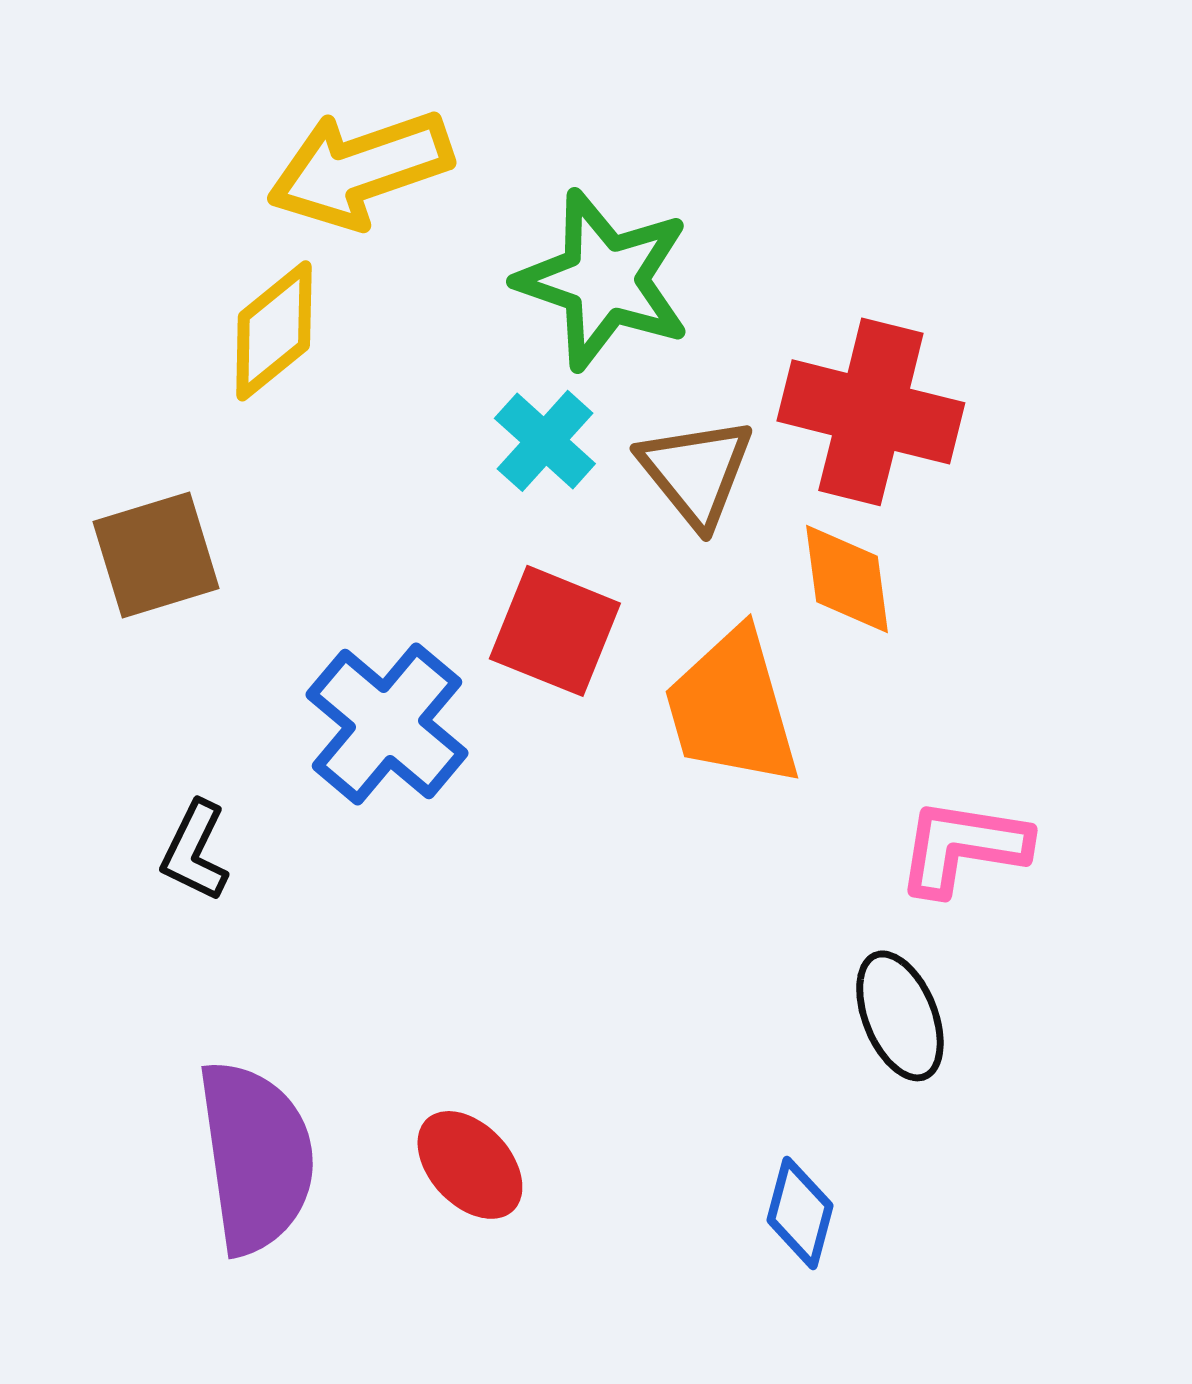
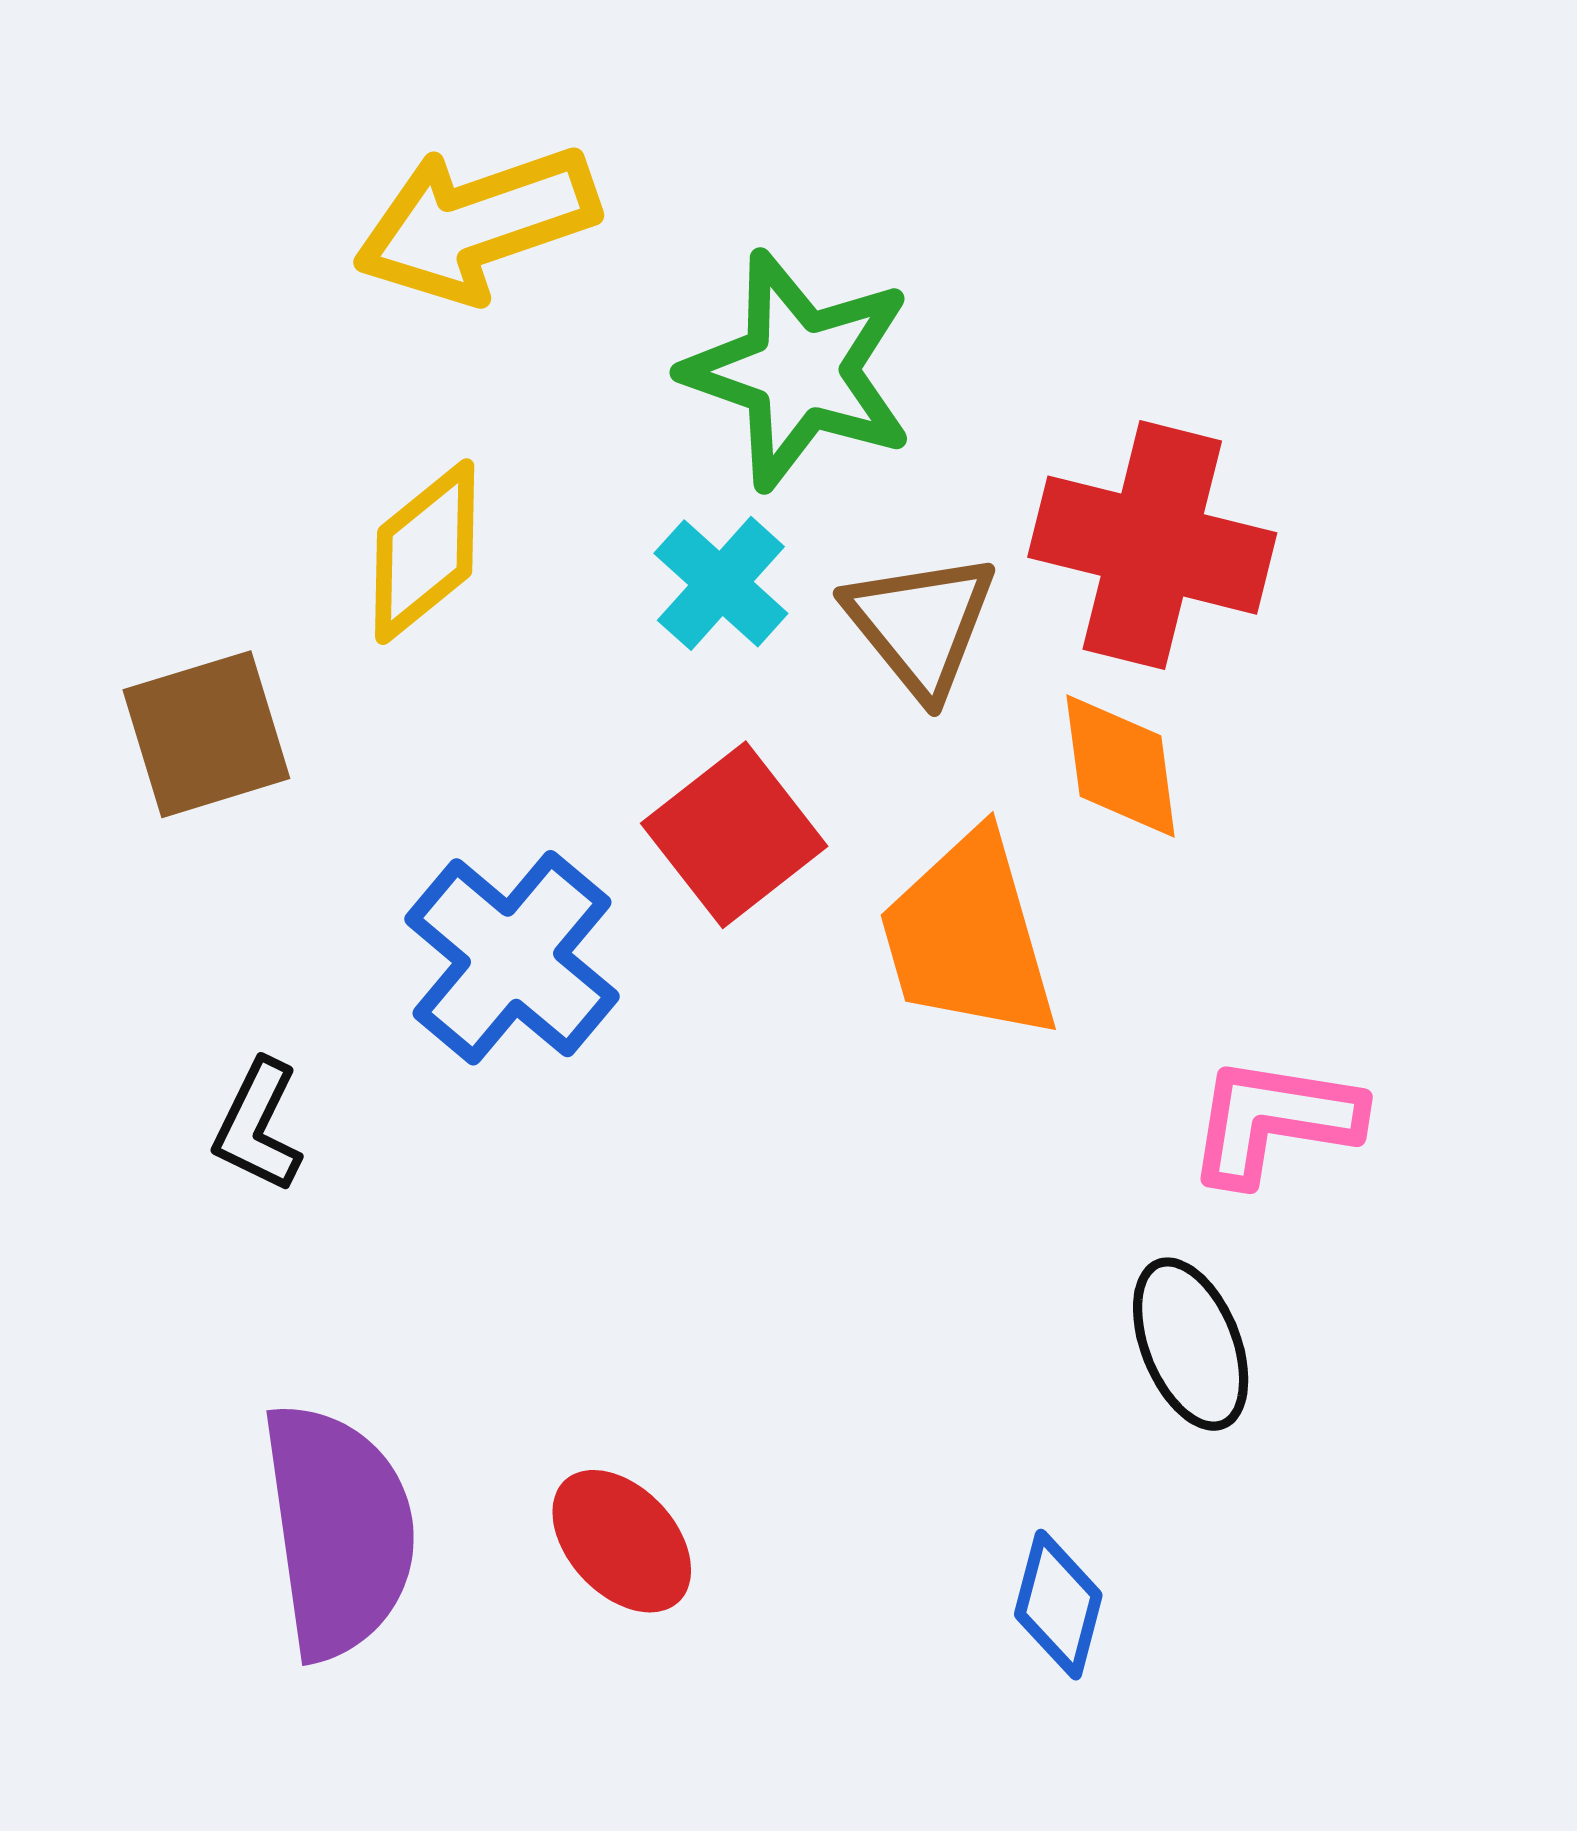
yellow diamond: (274, 331) -> (425, 552), moved
red square: (555, 631) -> (734, 835), turned 30

